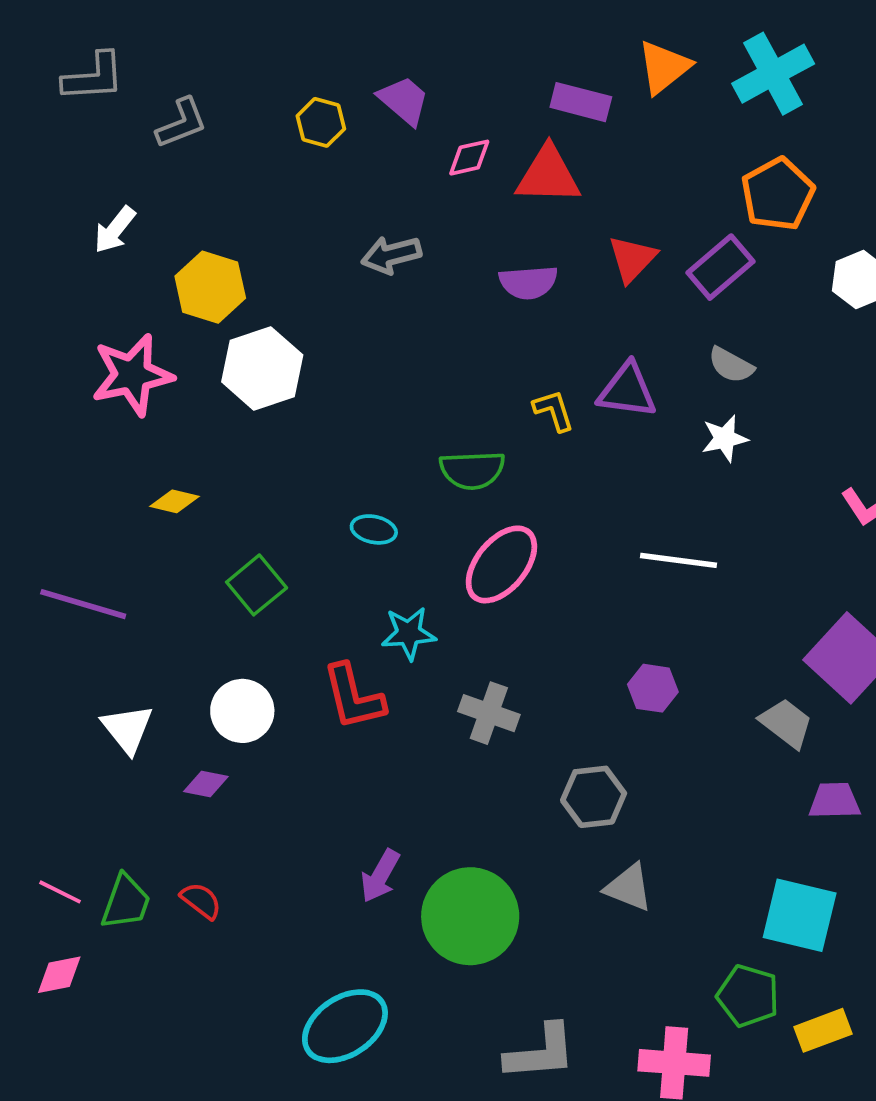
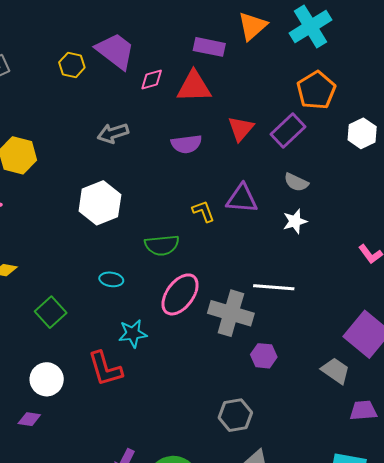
purple trapezoid: (404, 101) -> (115, 51), size x1.4
white hexagon: (262, 368) -> (100, 203), moved
gray cross: (489, 713) -> (231, 313), moved, size x1.4

